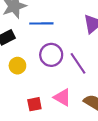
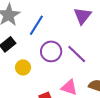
blue line: (41, 23) -> (36, 25), turned -45

